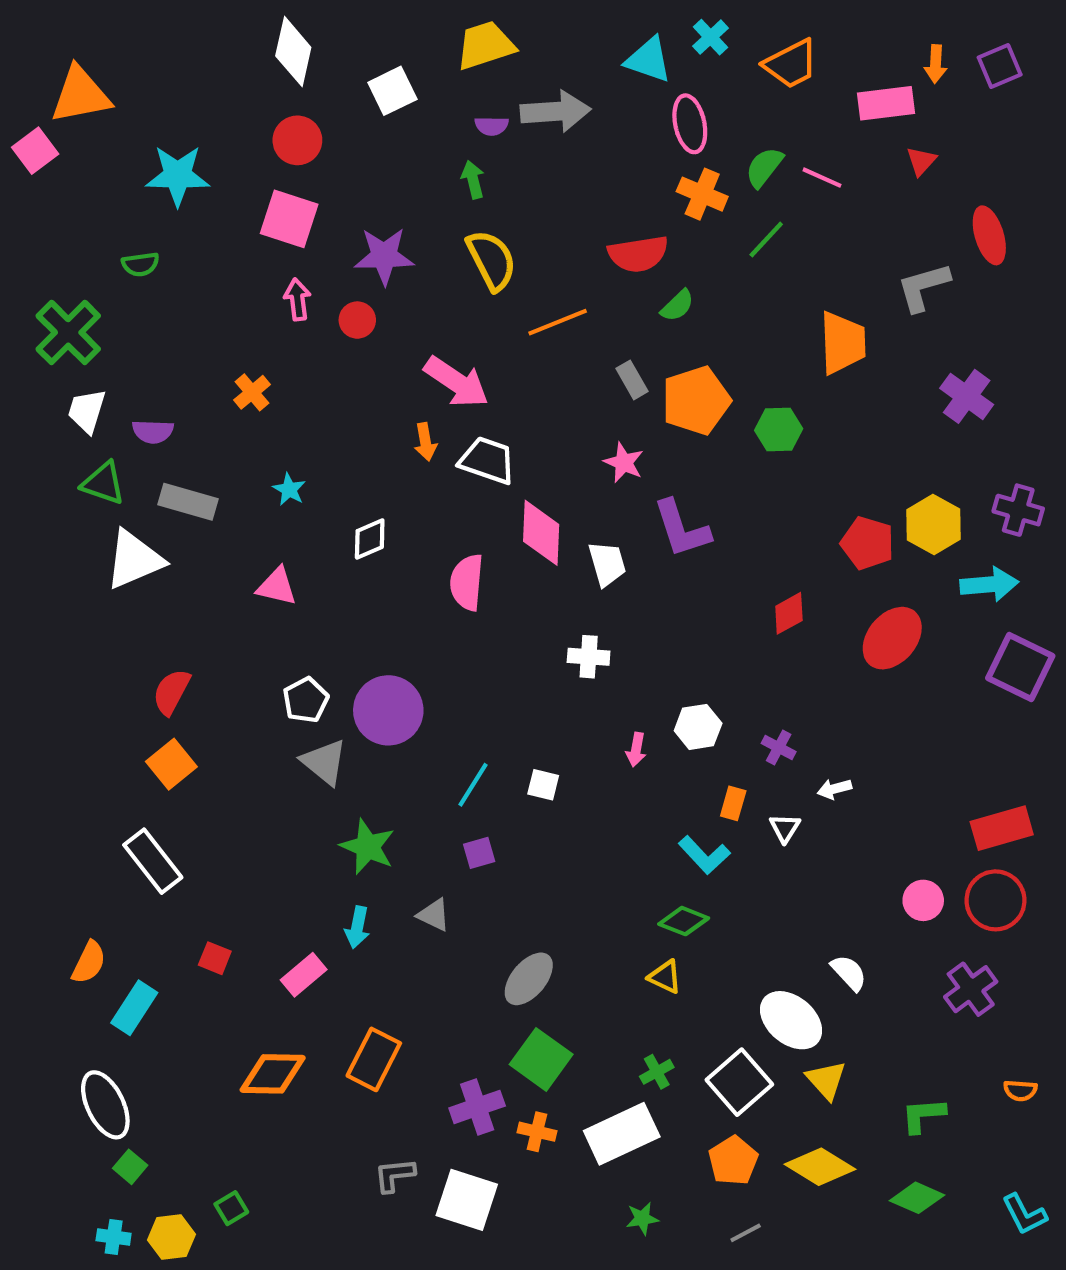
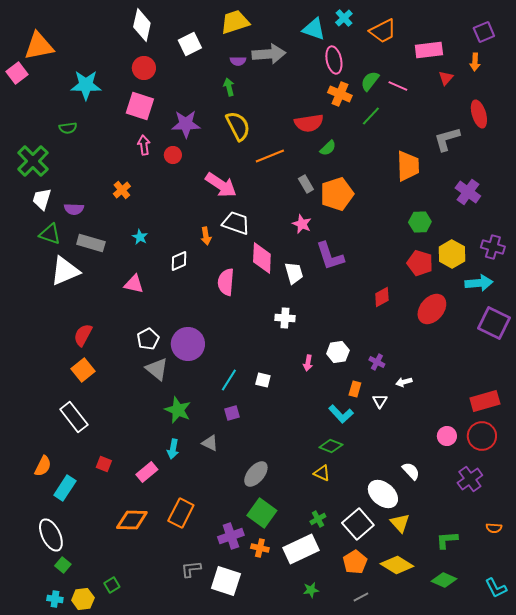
orange arrow: (936, 64) -> (475, 62), moved
green hexagon: (779, 430) -> (420, 222), moved
orange arrow: (425, 442) -> (206, 236), moved

